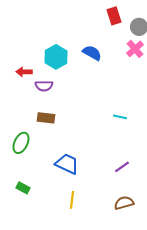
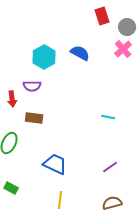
red arrow: (24, 72) -> (12, 99), moved, turned -98

